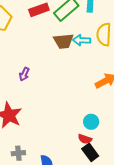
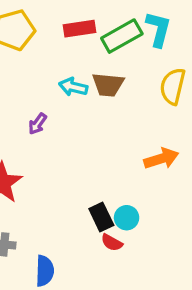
cyan arrow: (82, 40) -> (73, 87), moved
black rectangle: (90, 152) -> (101, 217), moved

